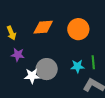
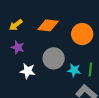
yellow arrow: (11, 33) -> (16, 25), turned 64
gray circle: (47, 69) -> (54, 58), moved

